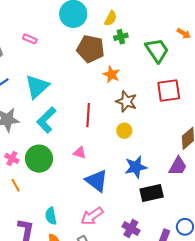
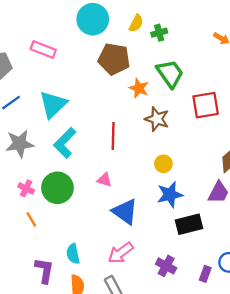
green cross: (121, 37) -> (159, 33), moved
pink rectangle: (30, 39) -> (43, 49), size x1.5
green trapezoid: (157, 50) -> (170, 74), moved
yellow circle: (124, 131) -> (163, 164), moved

